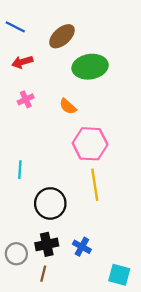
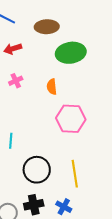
brown ellipse: (62, 36) -> (47, 27), turned 40
orange semicircle: (68, 106) -> (52, 87), turned 42
yellow line: (95, 185) -> (75, 174), moved

